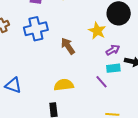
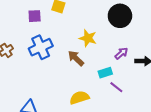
yellow star: (97, 31) -> (88, 38), moved
cyan rectangle: (113, 68) -> (105, 73), moved

